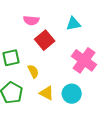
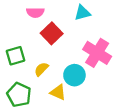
yellow semicircle: (33, 71) -> (41, 69), turned -104
cyan circle: (72, 94) -> (74, 75), moved

